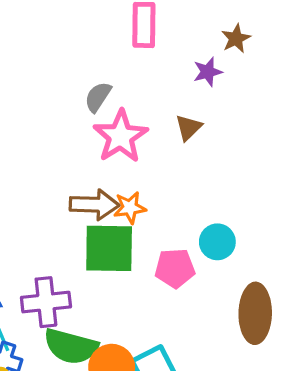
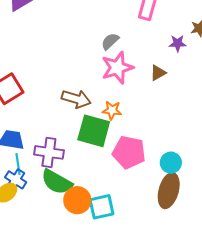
brown arrow: (94, 205) -> (76, 99), moved
cyan circle: (217, 242) -> (171, 163), moved
pink pentagon: (175, 268) -> (129, 152), size x1.4

